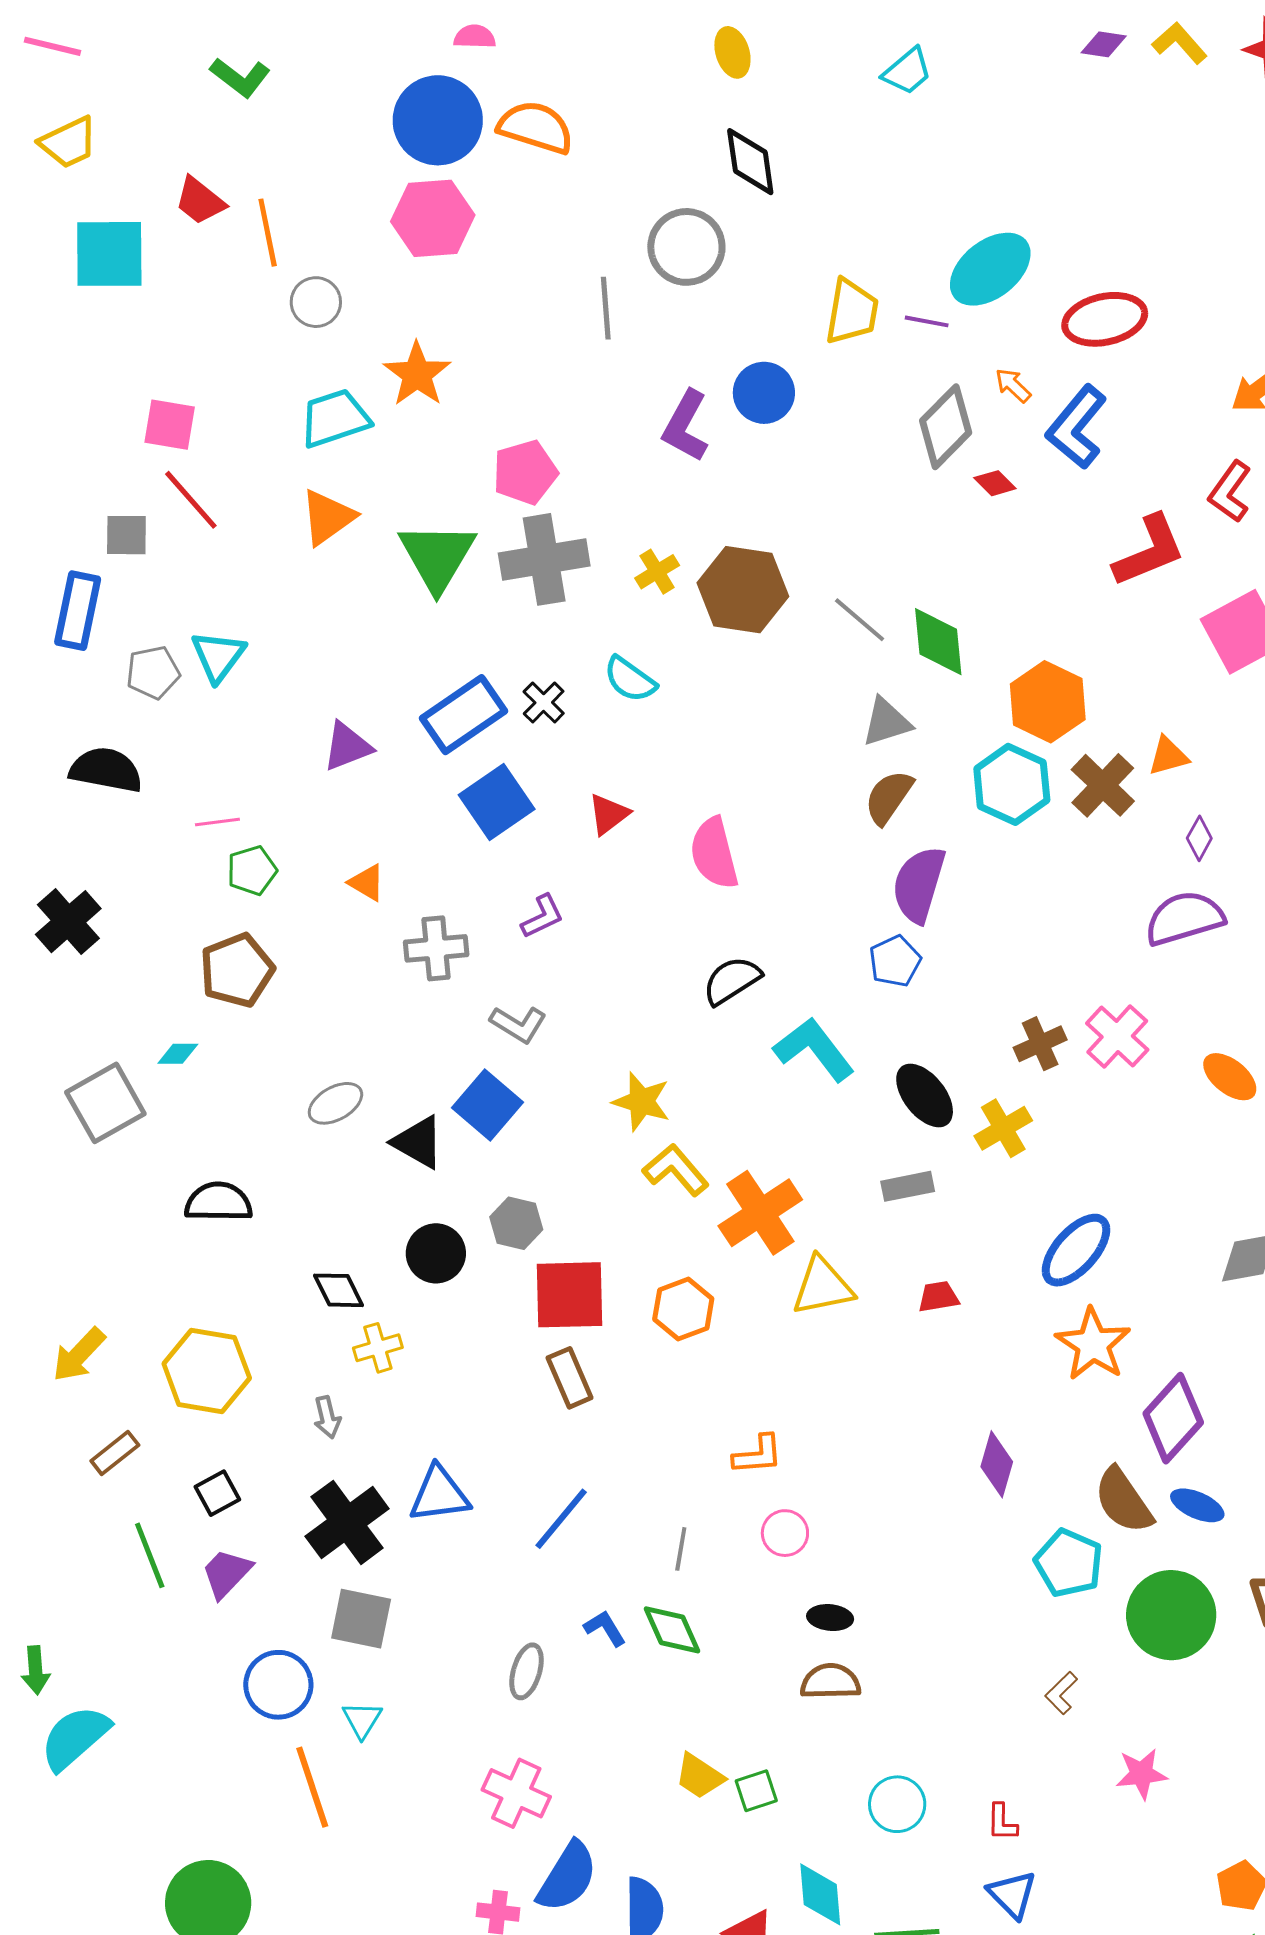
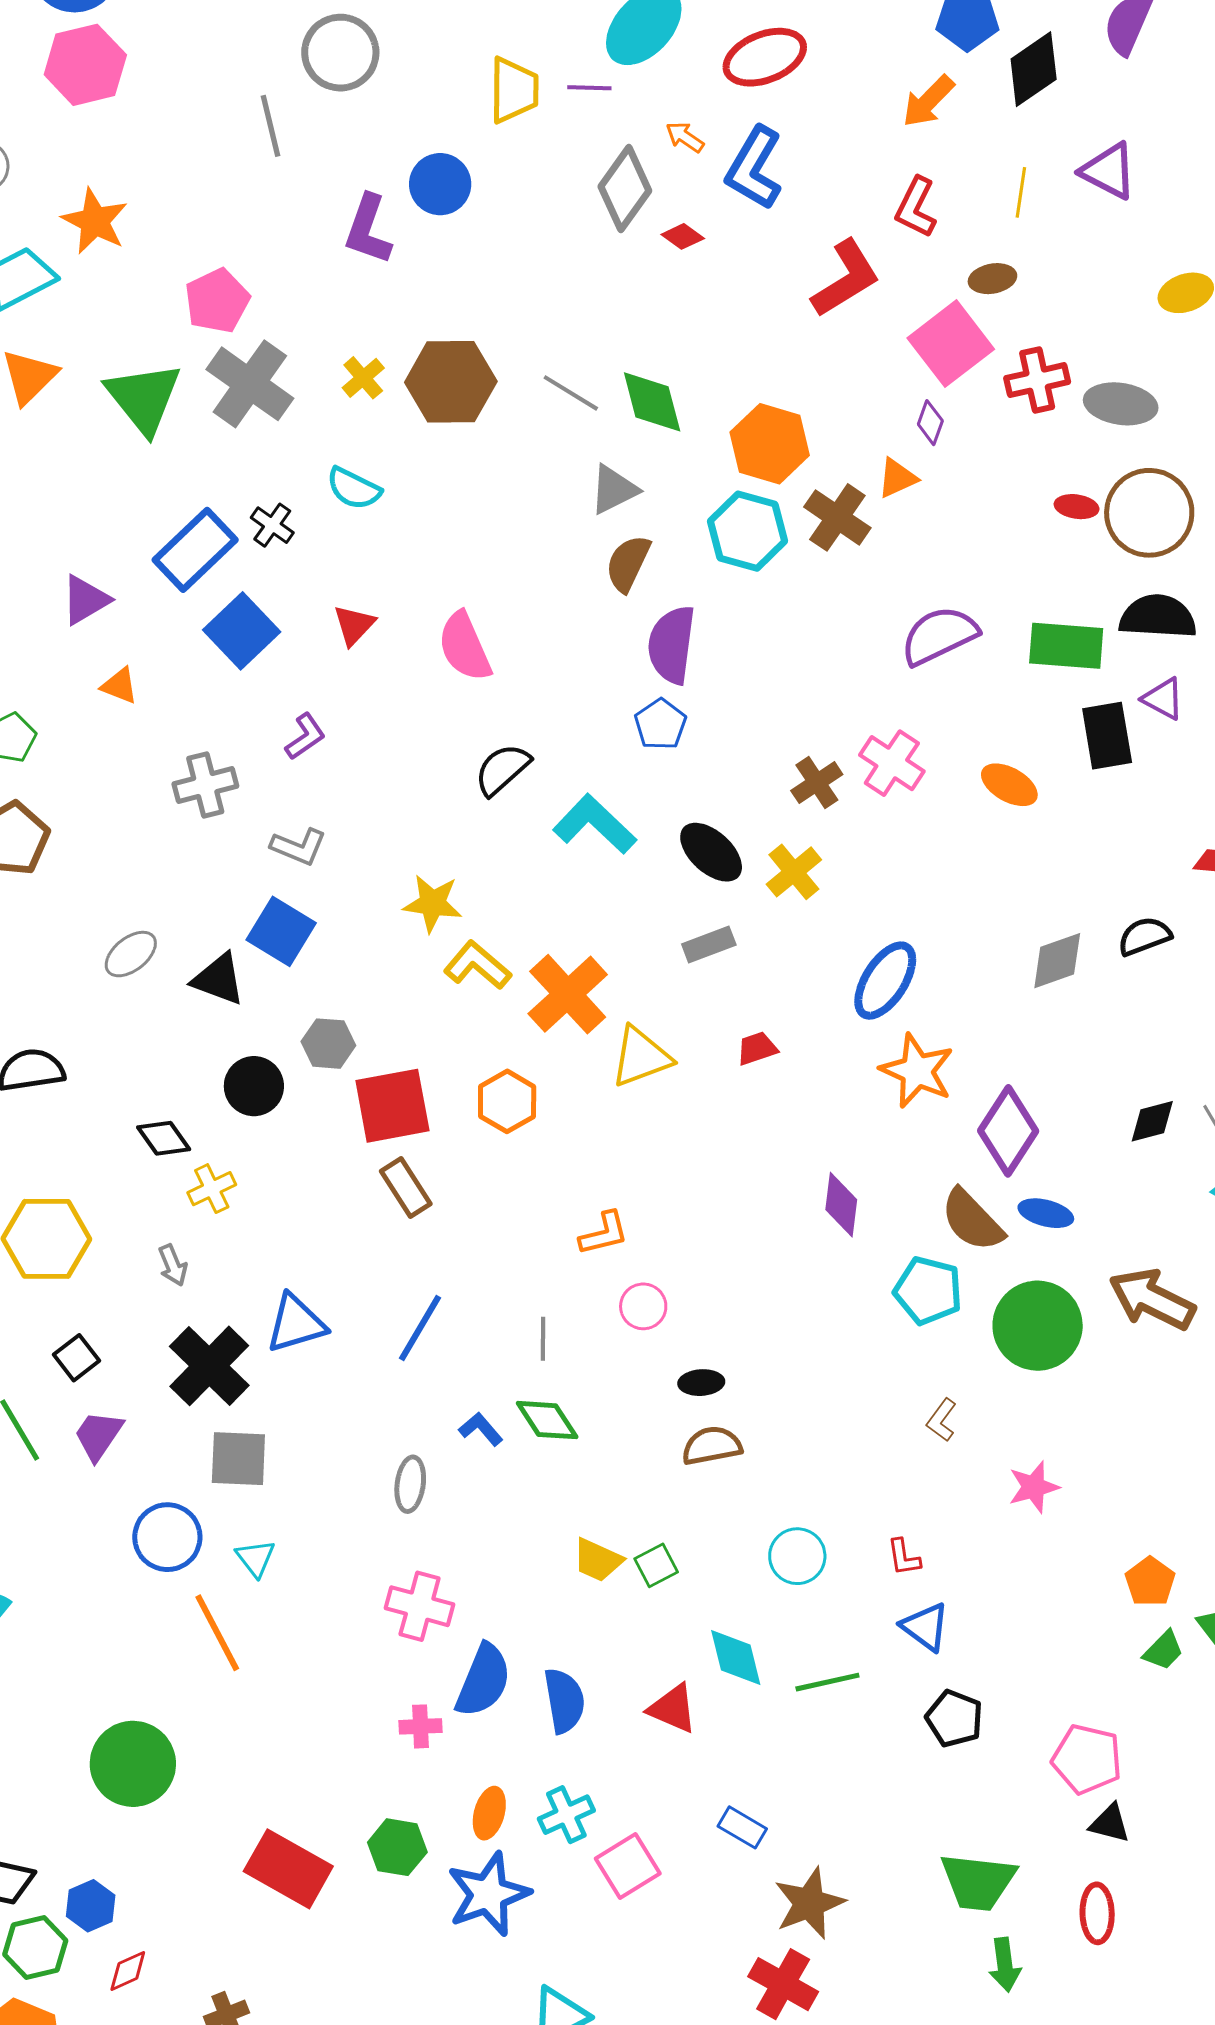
gray cross: (544, 559) -> (250, 384), turned -36
purple diamond: (1199, 838) -> (930, 423), moved
orange triangle: (367, 883) -> (120, 686), moved

